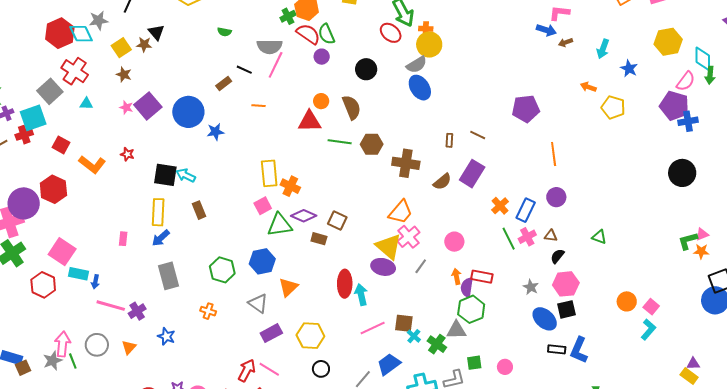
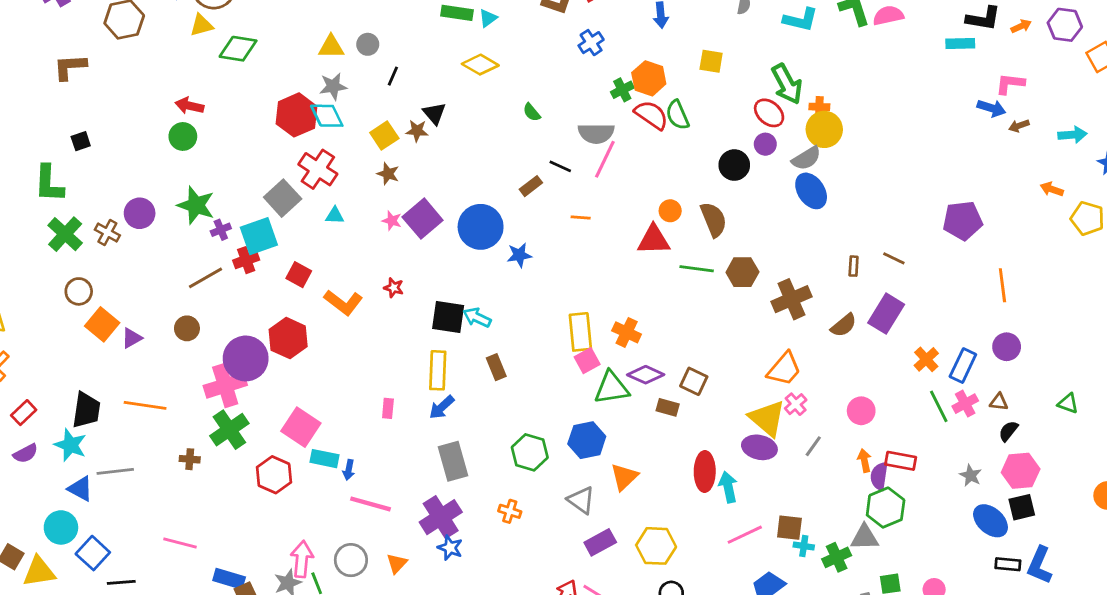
gray star: (99, 20) -> (333, 86), moved
green semicircle: (224, 32) -> (532, 112), turned 40
cyan arrow: (603, 49) -> (1072, 135), turned -114
purple circle: (322, 57) -> (765, 144), moved
brown cross: (406, 163) -> (791, 299), turned -32
yellow rectangle: (269, 173) -> (580, 332), moved
pink cross: (409, 237) -> (796, 404), size x0.7
purple cross: (137, 311) -> (441, 517), moved, size x1.6
cyan cross: (414, 336) -> (804, 546), turned -32
green cross: (437, 344) -> (837, 557), turned 30

